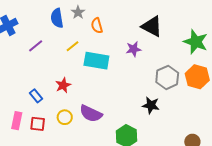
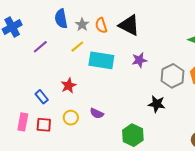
gray star: (78, 12) -> (82, 25), moved
black triangle: (152, 26) -> (129, 25), moved
purple star: (134, 49) -> (139, 60), moved
purple semicircle: (91, 114) -> (97, 113), size x0.6

